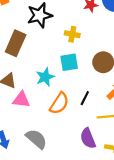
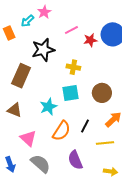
pink triangle: (21, 100) -> (28, 138), moved, turned 36
purple semicircle: (88, 138) -> (75, 160), moved

